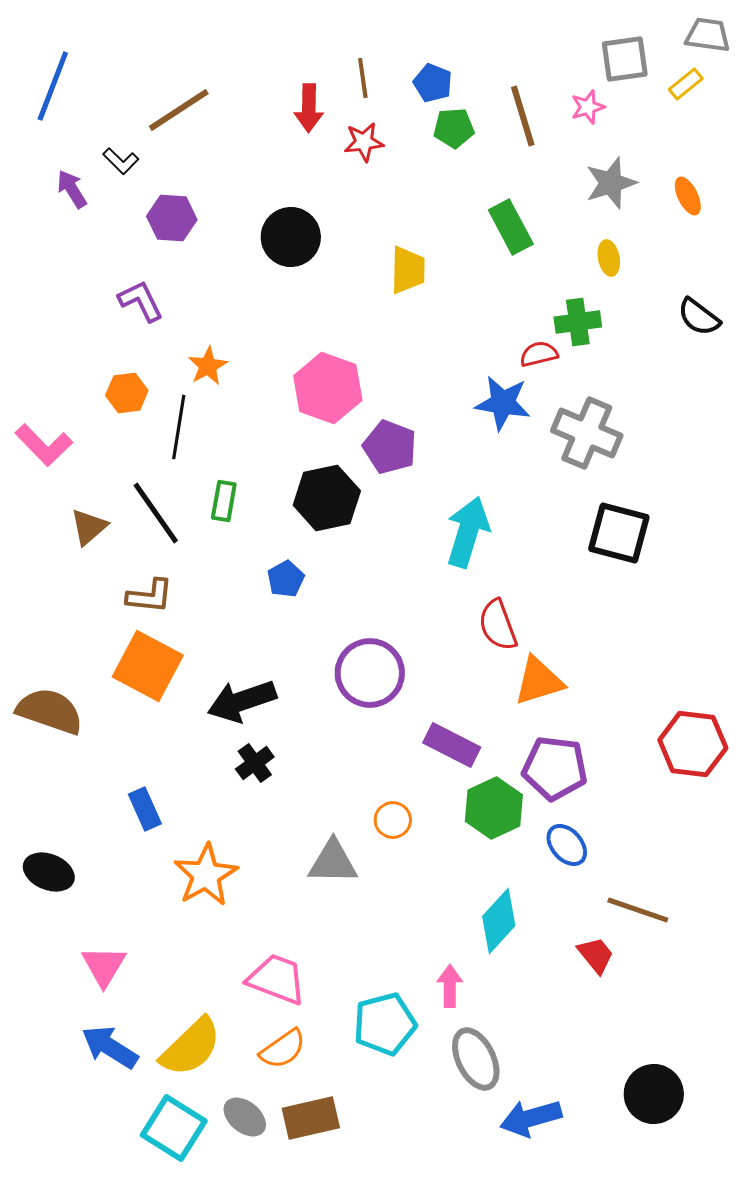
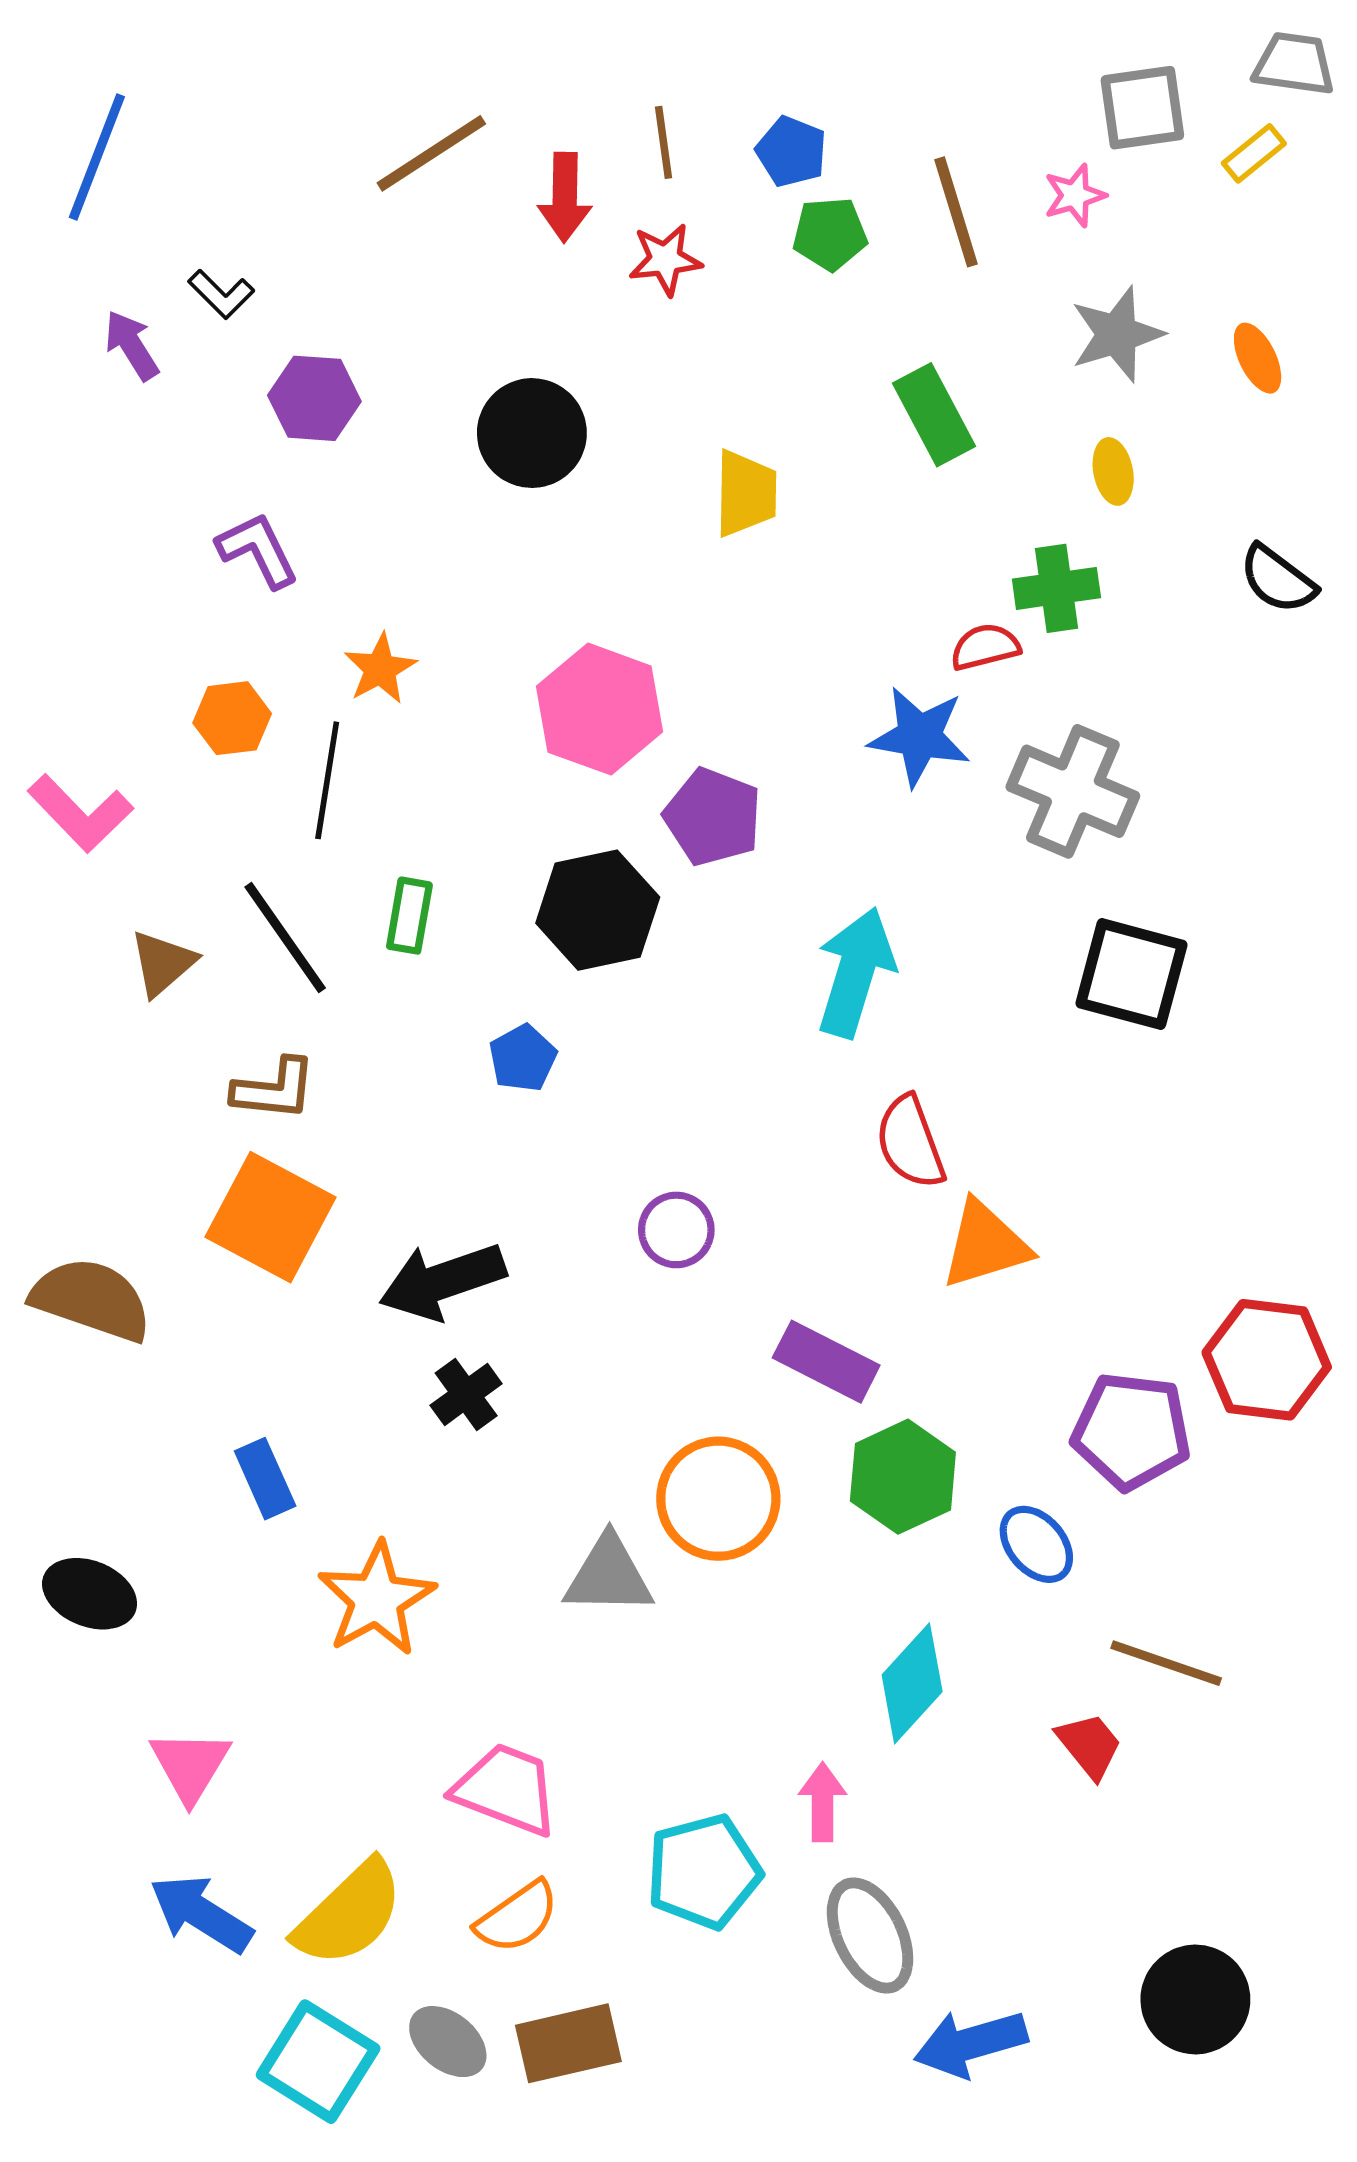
brown line: (179, 110) -> (431, 153), moved
purple circle: (370, 673) -> (676, 1230), size x0.6
purple pentagon: (555, 768) -> (1131, 1431), moved
orange circle: (393, 820) -> (718, 1499), size x1.8

